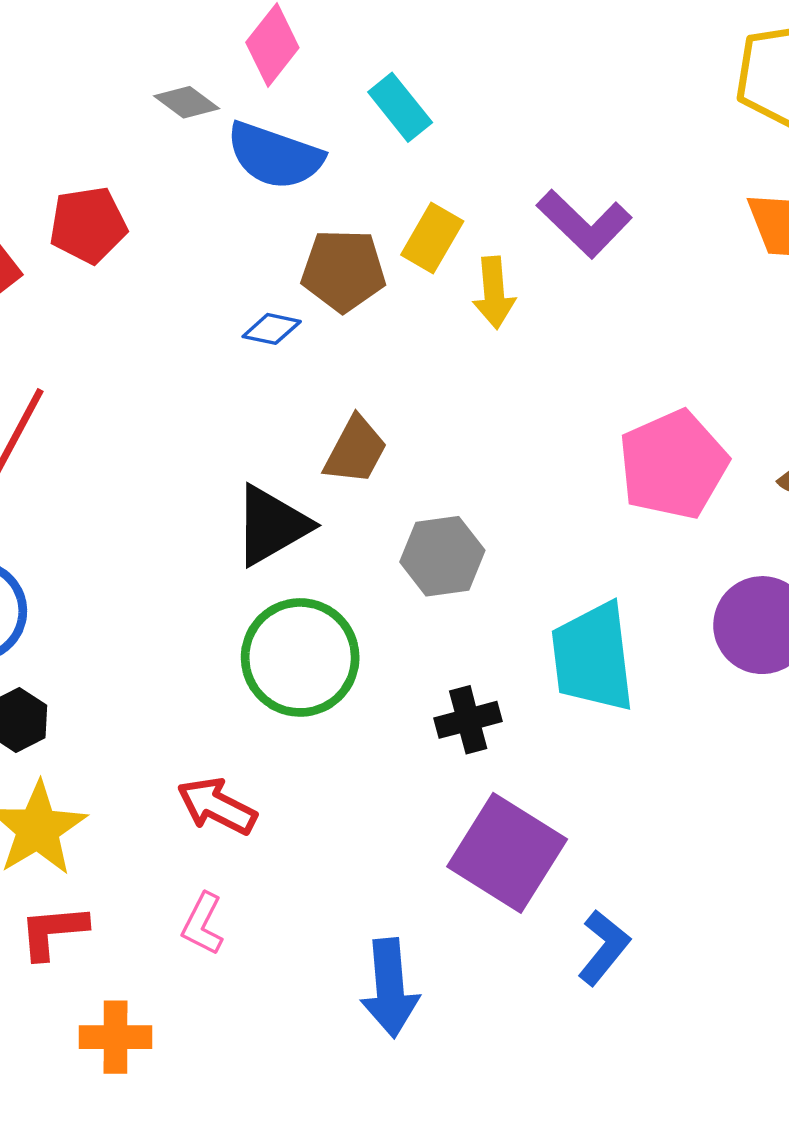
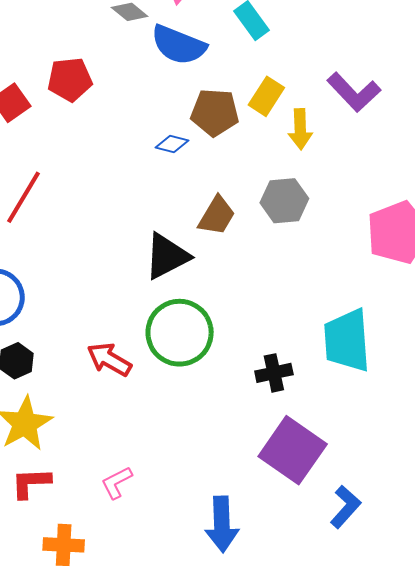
gray hexagon: (442, 556) -> (284, 201), moved
red arrow: (217, 806) -> (109, 359), moved
pink L-shape: (203, 924) -> (117, 483), turned 33

